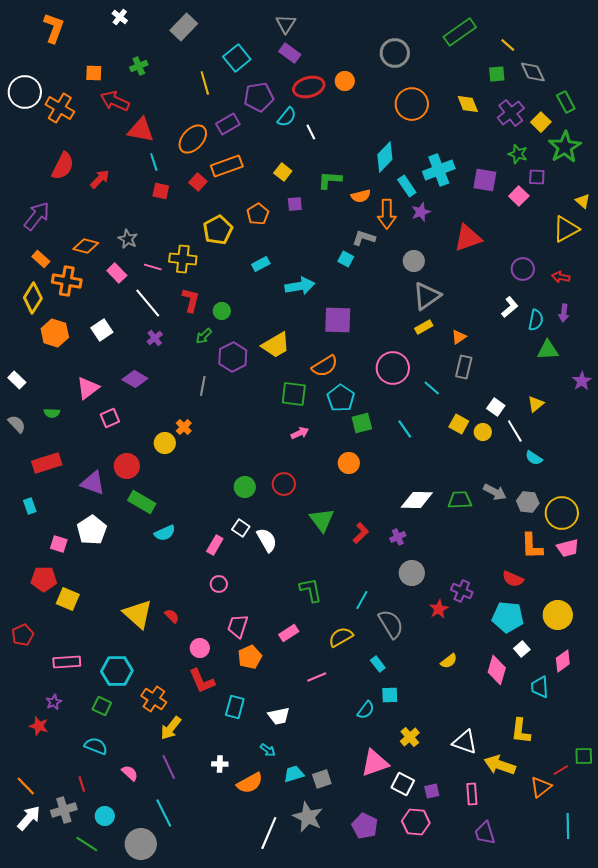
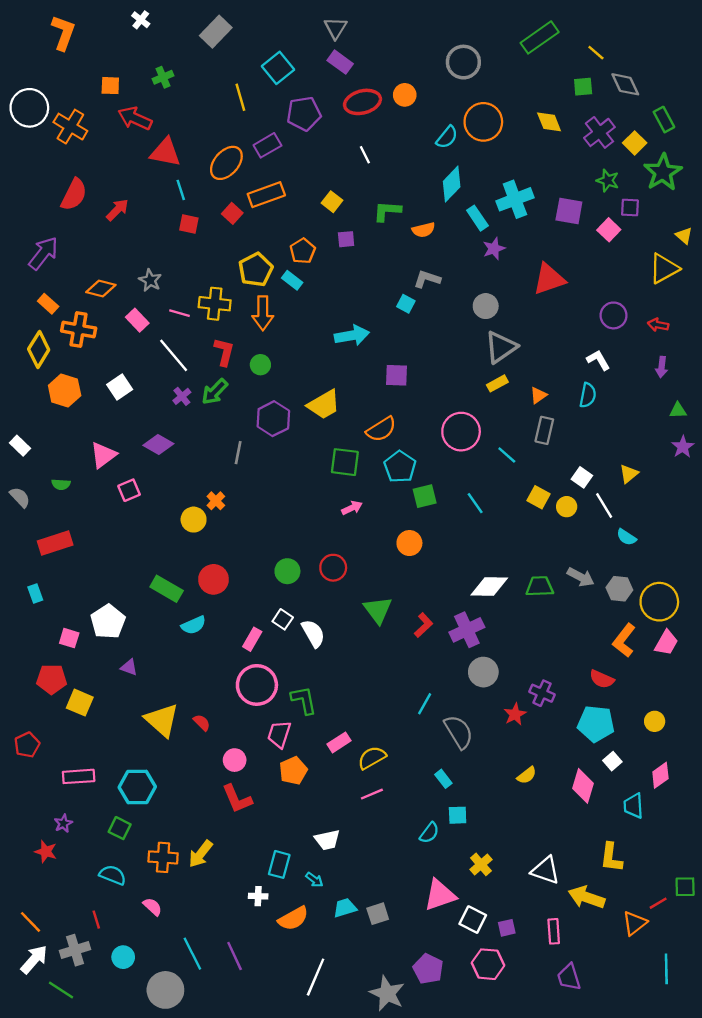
cyan semicircle: (287, 117) -> (447, 137), moved
orange arrow: (387, 214) -> (263, 313), moved
cyan rectangle: (261, 264) -> (292, 280), moved, turned 66
white L-shape: (510, 307) -> (598, 360), turned -80
purple square: (338, 320) -> (397, 375), size x0.7
cyan semicircle: (536, 320) -> (588, 395), moved
green arrow: (204, 336) -> (215, 392), moved, size x1.4
green triangle: (548, 350) -> (678, 410), moved, size x0.7
red circle: (127, 466) -> (214, 579), moved
purple triangle: (93, 483) -> (129, 667), moved, size x0.6
purple cross: (398, 537) -> (467, 630), size x1.8
orange L-shape: (532, 546) -> (624, 640), turned 40
pink trapezoid: (568, 548) -> (666, 643), turned -45
pink circle: (219, 584) -> (257, 685), size x2.0
green L-shape: (311, 590) -> (304, 700), moved
yellow circle: (558, 615) -> (655, 721), size x0.6
yellow semicircle: (341, 637) -> (372, 758), moved
orange cross: (154, 699) -> (163, 857), moved, turned -30
cyan rectangle: (235, 707) -> (279, 864), moved
purple line: (169, 767) -> (235, 956), moved
gray star: (308, 817) -> (387, 993), moved
green line: (87, 844) -> (61, 990), moved

